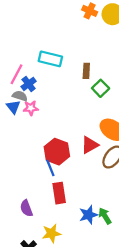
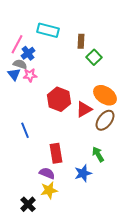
red hexagon: (57, 152) -> (59, 99), moved
blue line: (50, 168) -> (25, 130), moved
purple semicircle: (26, 208) -> (47, 173), moved, turned 133
green arrow: (105, 216) -> (98, 154), moved

